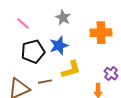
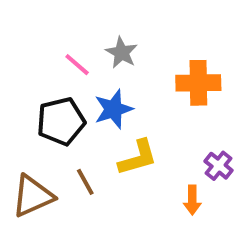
pink line: (23, 24) -> (77, 65), moved
brown line: (45, 82) -> (85, 182), turned 72

